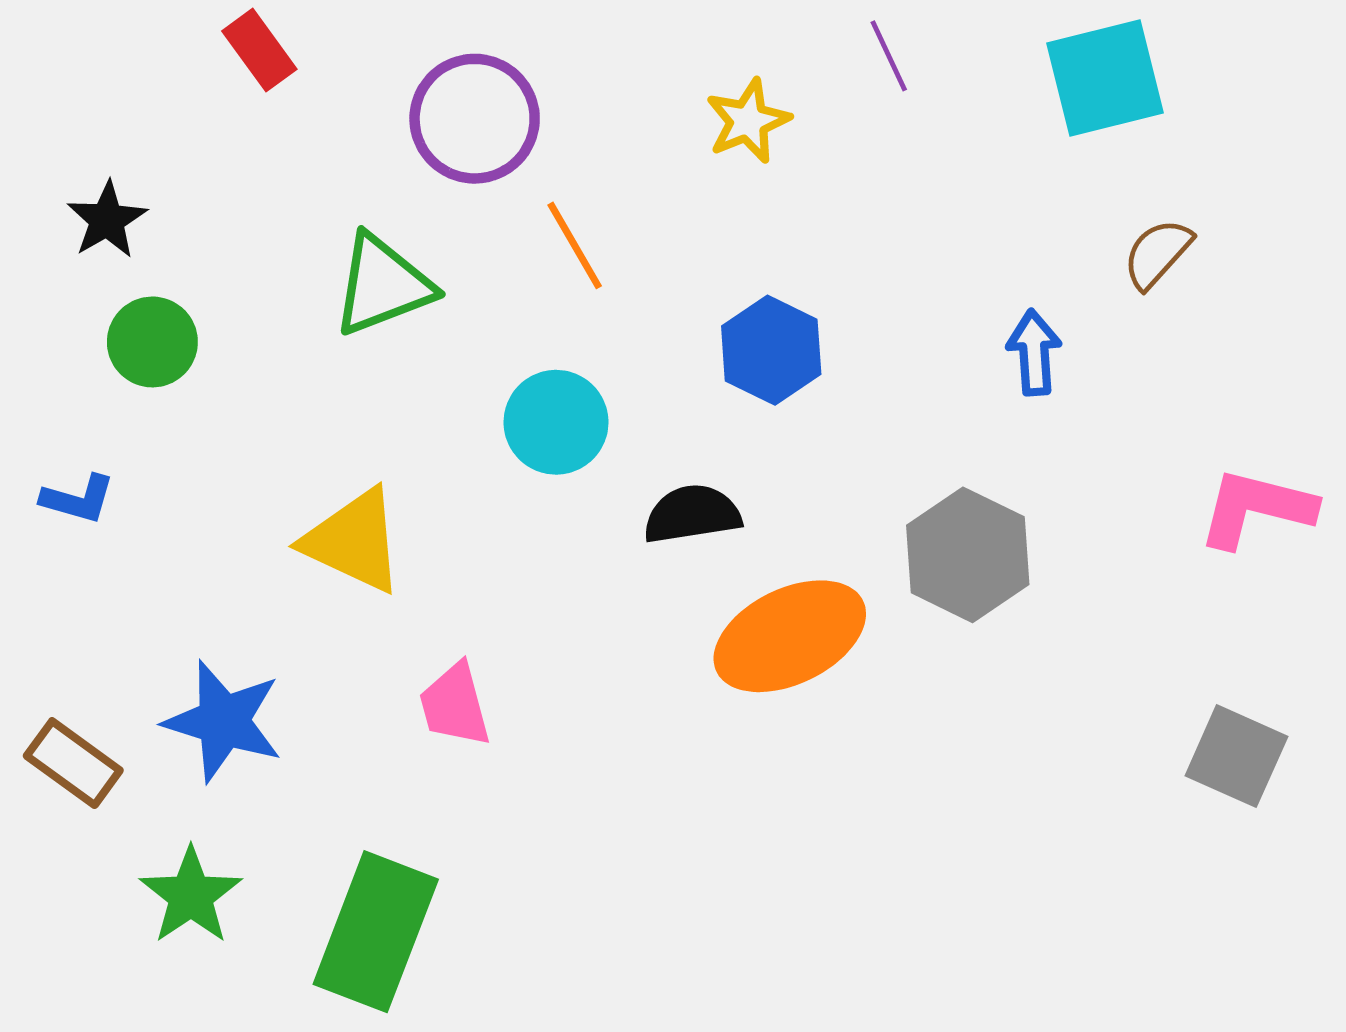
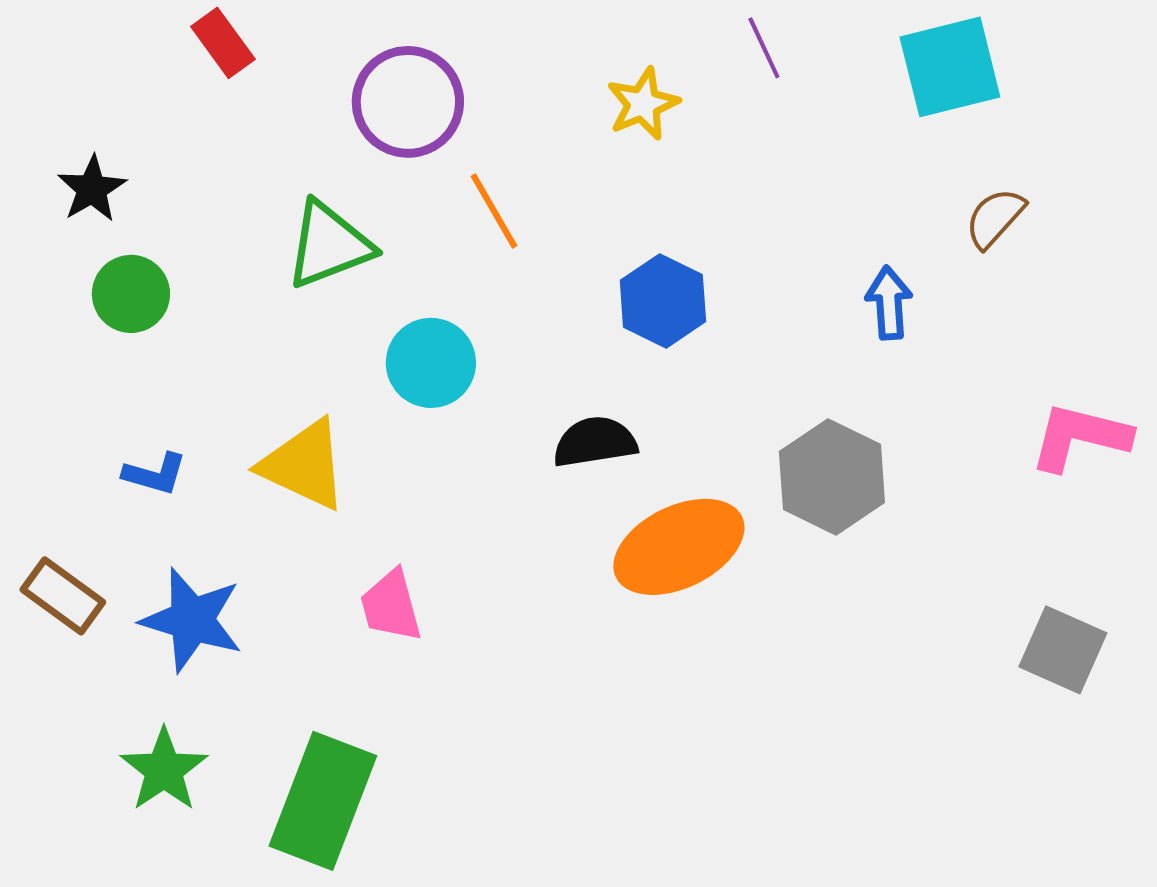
cyan circle: (556, 422) -> (431, 363), moved
blue L-shape: (78, 499) -> (155, 474), moved
brown rectangle: (73, 763) -> (63, 596), moved

